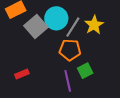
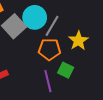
yellow star: (94, 25) -> (78, 41), moved
green square: (85, 71) -> (66, 70), turned -35

